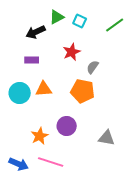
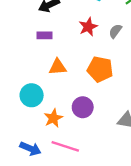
gray semicircle: (93, 67) -> (115, 31), moved
cyan circle: (20, 93) -> (32, 95), moved

